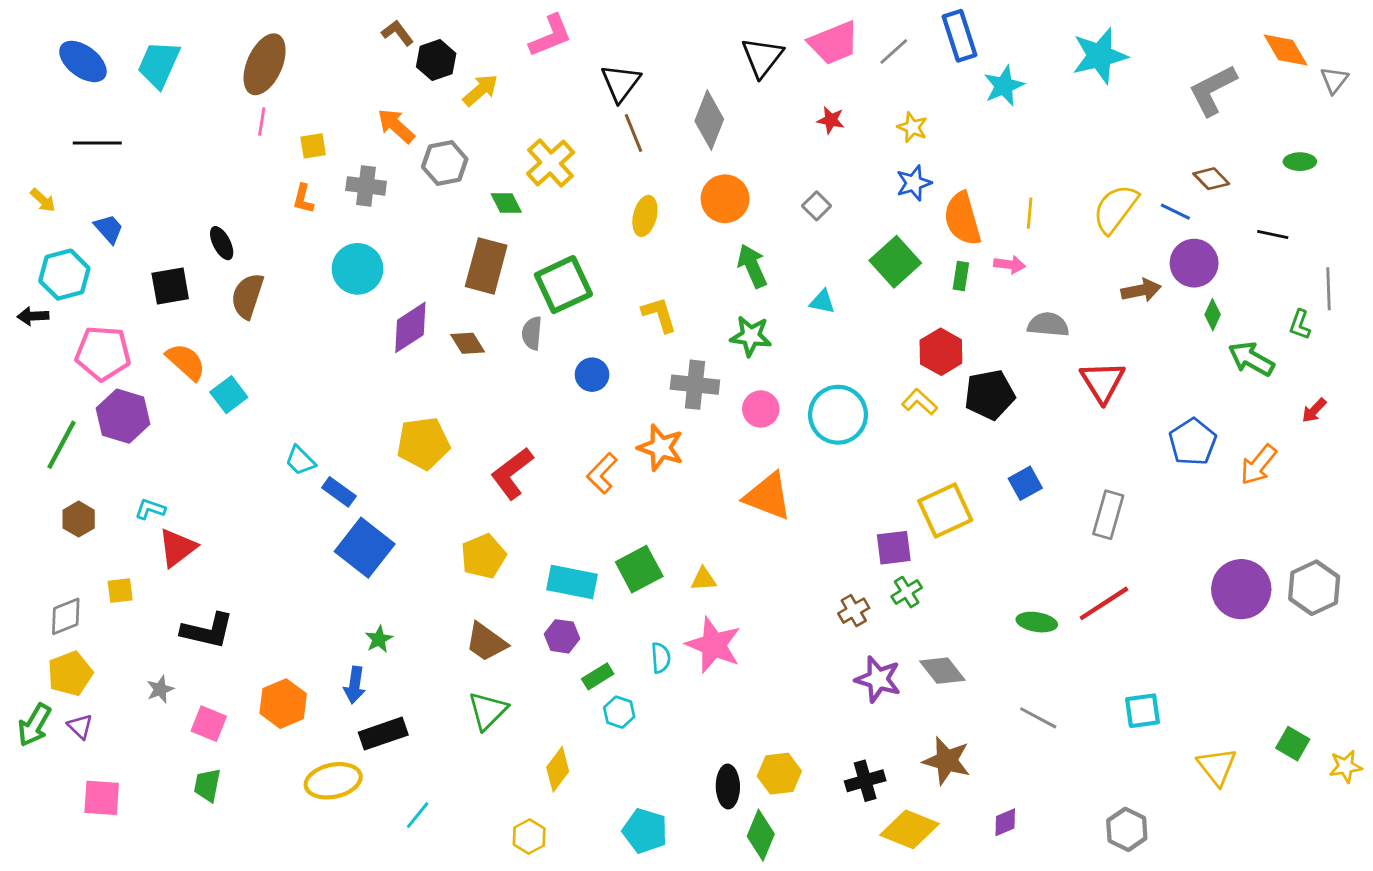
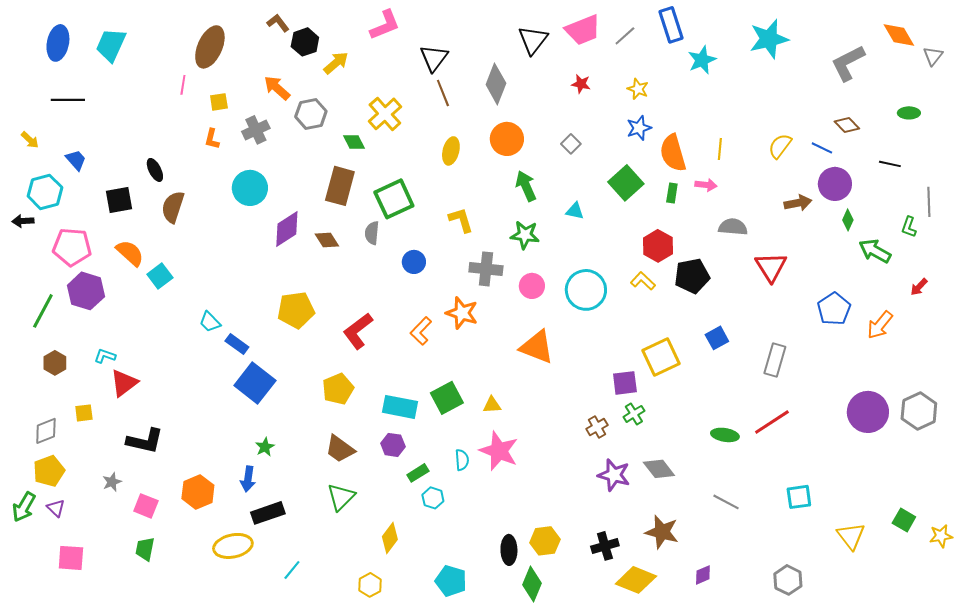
blue ellipse: (83, 61) -> (58, 43), turned 64
brown ellipse: (265, 64) -> (210, 47), moved
gray cross: (366, 186) -> (256, 130), turned -32
yellow semicircle: (1115, 209) -> (780, 146), size x0.7

